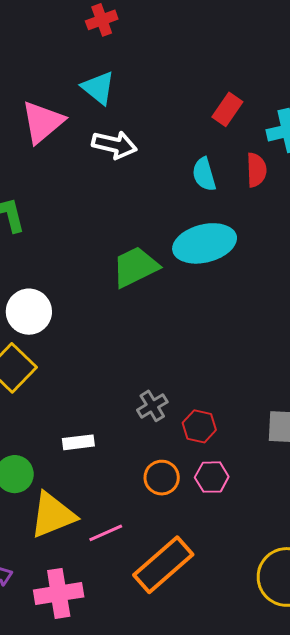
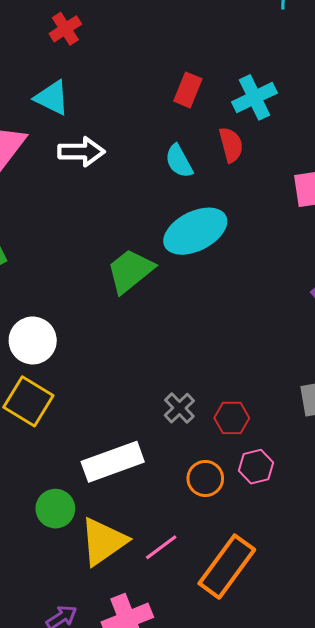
red cross: (102, 20) -> (65, 29), moved
white rectangle: (78, 442) -> (113, 462), size x1.8

